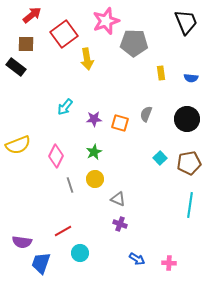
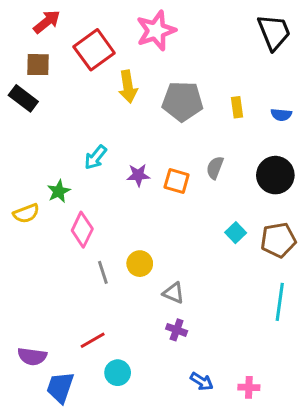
gray pentagon: (134, 43) -> (182, 101), moved
yellow semicircle: (18, 145) -> (26, 213), size x0.7
green star: (94, 152) -> (59, 191), moved

